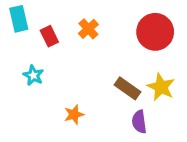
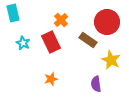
red rectangle: (49, 36) -> (51, 42), moved, size x1.5
cyan star: (33, 75) -> (23, 43), moved
brown rectangle: (128, 88) -> (88, 40), moved

